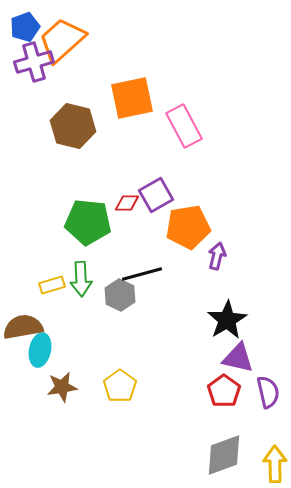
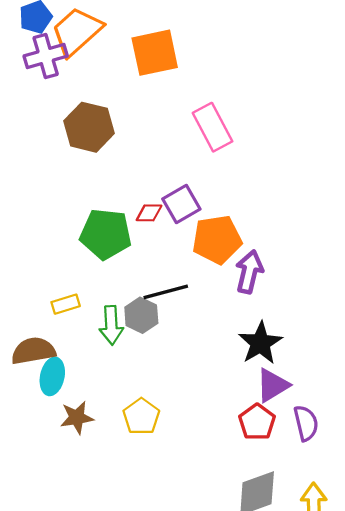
orange square: (132, 98) -> (155, 53), moved
purple arrow: (217, 256) -> (249, 272), size x1.4
green arrow: (81, 279) -> (111, 325), moved
purple triangle: (238, 358) -> (273, 385), turned -44

